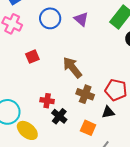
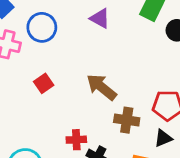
blue circle: (50, 18) -> (42, 27), moved

